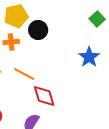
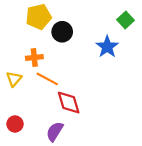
orange cross: (11, 42) -> (34, 57), moved
blue star: (89, 57) -> (107, 47), moved

